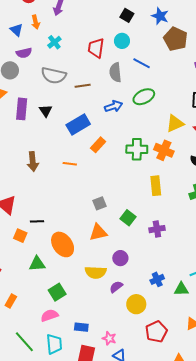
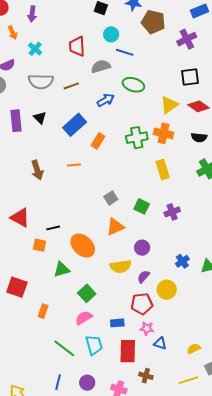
cyan circle: (122, 41) -> (111, 34), moved
gray semicircle: (115, 72) -> (101, 66), turned 90
green ellipse: (144, 97) -> (133, 85), turned 55
red pentagon: (156, 332) -> (142, 304), moved, turned 30

